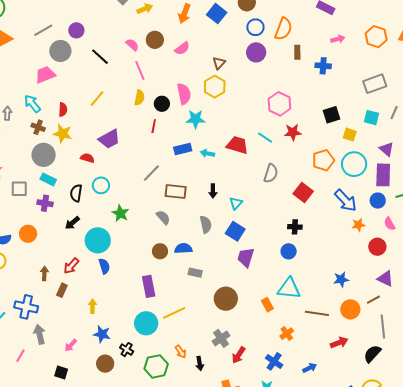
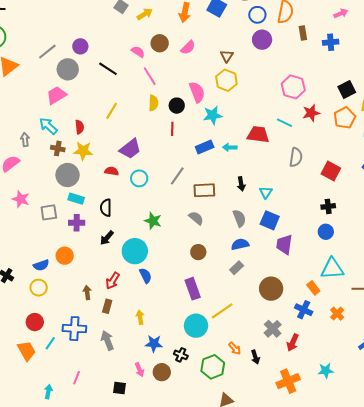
orange pentagon: (323, 160) -> (345, 118), moved
cyan circle: (101, 185) -> (139, 178), moved
blue semicircle: (183, 248) -> (240, 244), moved
gray rectangle: (195, 273) -> (237, 268), turned -48
gray arrow: (40, 334) -> (107, 340), moved
pink arrow: (71, 345) -> (139, 370), moved, turned -56
blue cross: (274, 361) -> (304, 310), moved

